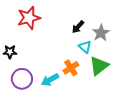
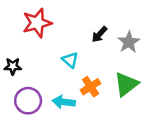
cyan triangle: (85, 47) -> (70, 60), moved
cyan arrow: (50, 80) -> (64, 102), turned 36

